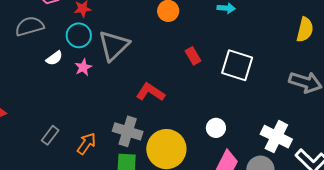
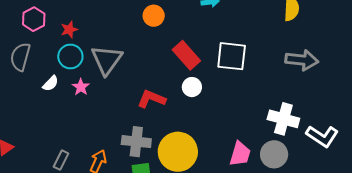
gray semicircle: (30, 26) -> (20, 57), turned -48
red rectangle: (193, 56) -> (186, 55), size x1.6
white circle: (216, 128) -> (192, 87), moved

